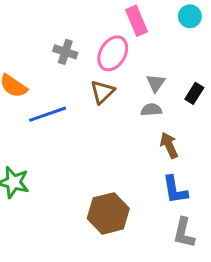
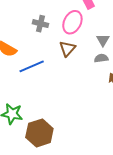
brown hexagon: (108, 213) -> (39, 133), moved

